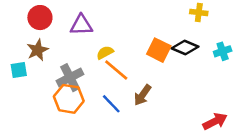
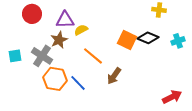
brown star: (37, 50) -> (59, 40), moved
yellow semicircle: (105, 53) -> (81, 30), moved
gray cross: (70, 78) -> (42, 56), moved, turned -30
blue line: (111, 104) -> (78, 83), moved

